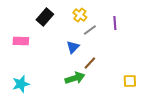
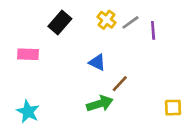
gray line: (90, 30) -> (130, 22), moved
blue triangle: (73, 47) -> (97, 62), turned -48
cyan star: (21, 84) -> (28, 112), turned -30

